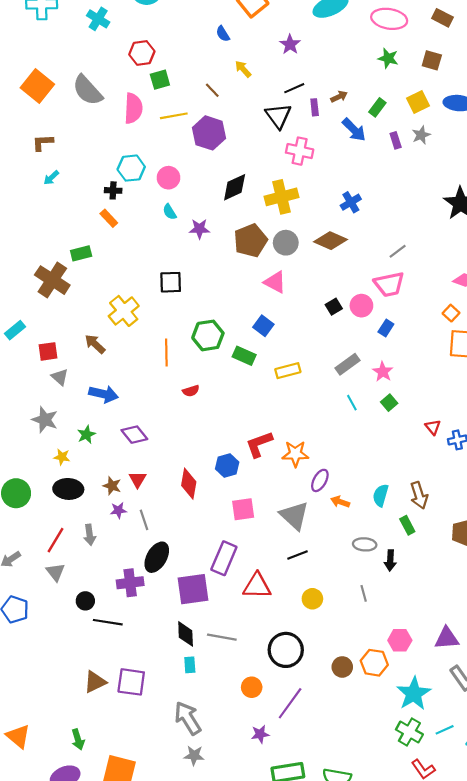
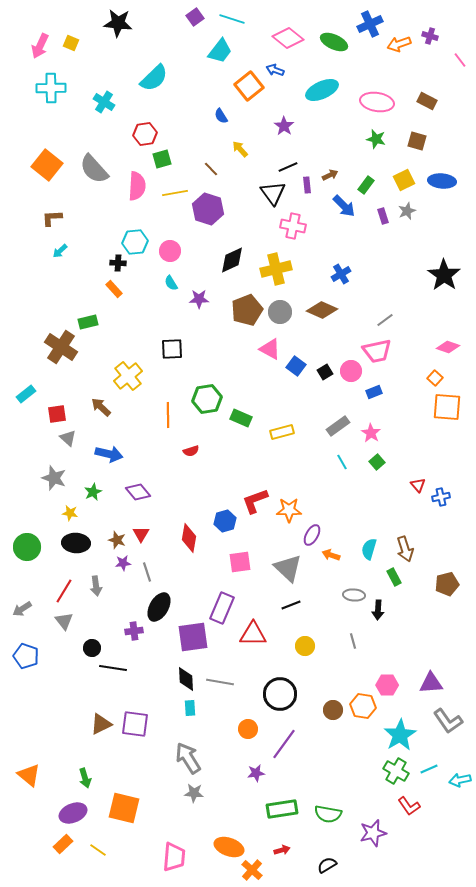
blue square: (263, 326) -> (296, 366), moved
blue rectangle: (386, 328) -> (374, 392), turned 35
purple cross: (130, 583) -> (134, 631), size x0.7

